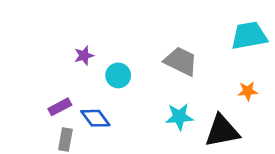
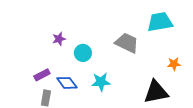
cyan trapezoid: (249, 36) -> (160, 22), moved
cyan star: (179, 117) -> (101, 82), moved

